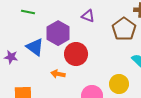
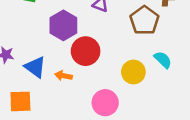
blue triangle: (35, 47) -> (35, 67), moved
yellow circle: (119, 84) -> (133, 72), moved

